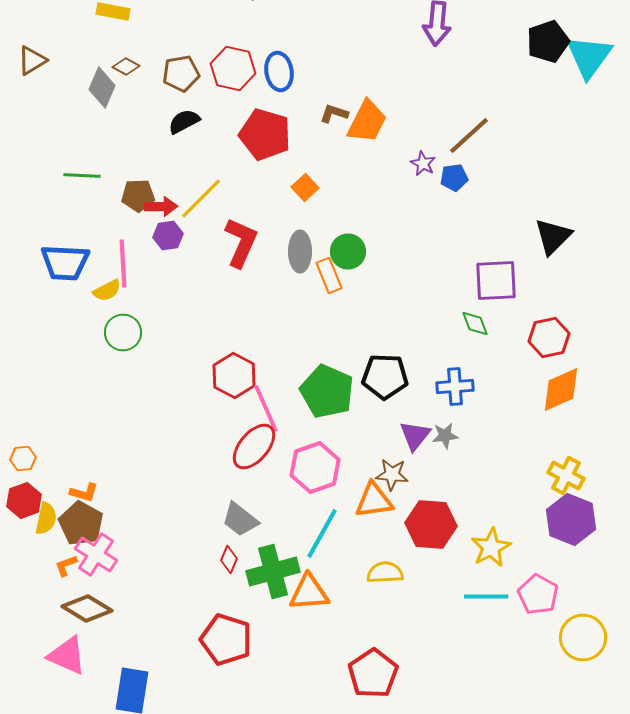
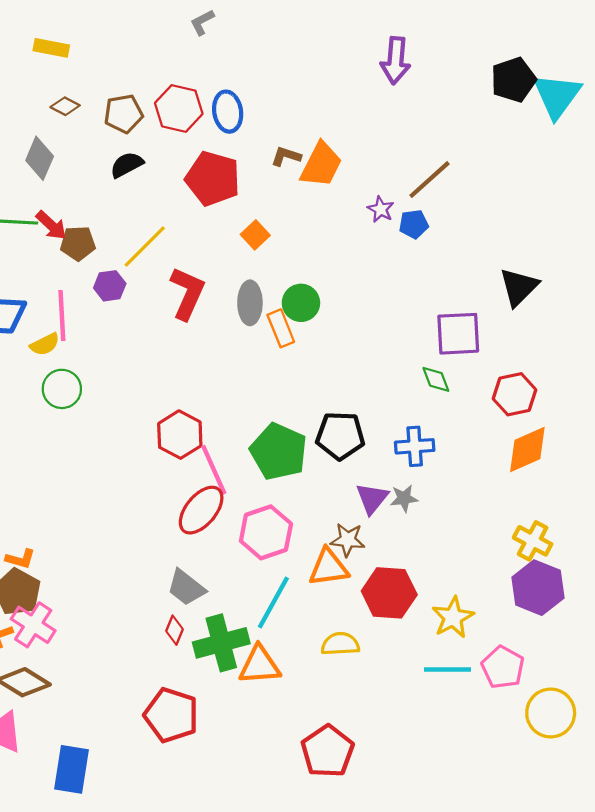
gray diamond: (102, 88) -> (40, 158), moved
red arrow: (161, 206) -> (51, 225), moved, turned 44

